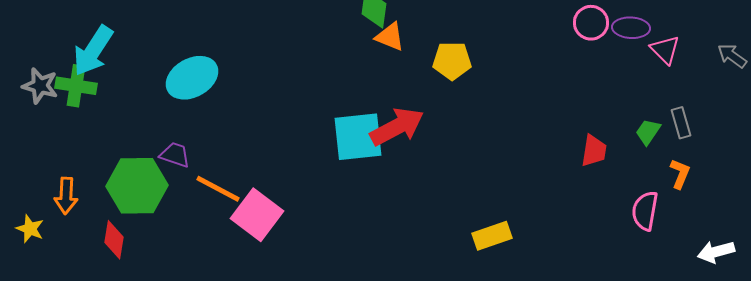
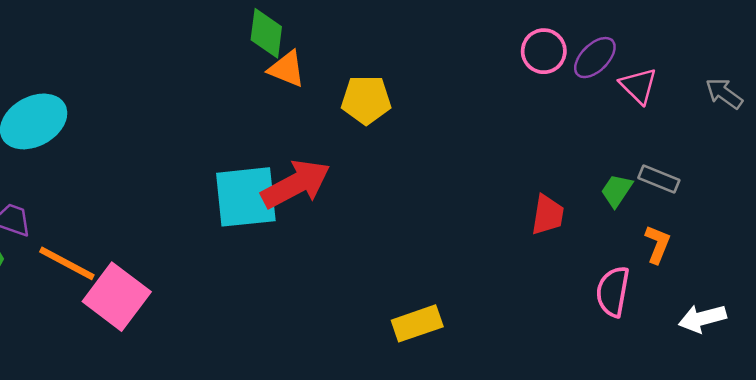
purple ellipse: (631, 28) -> (595, 58), turned -48
gray rectangle: (681, 123) -> (659, 179), turned -52
white arrow: (716, 252) -> (702, 318), moved

